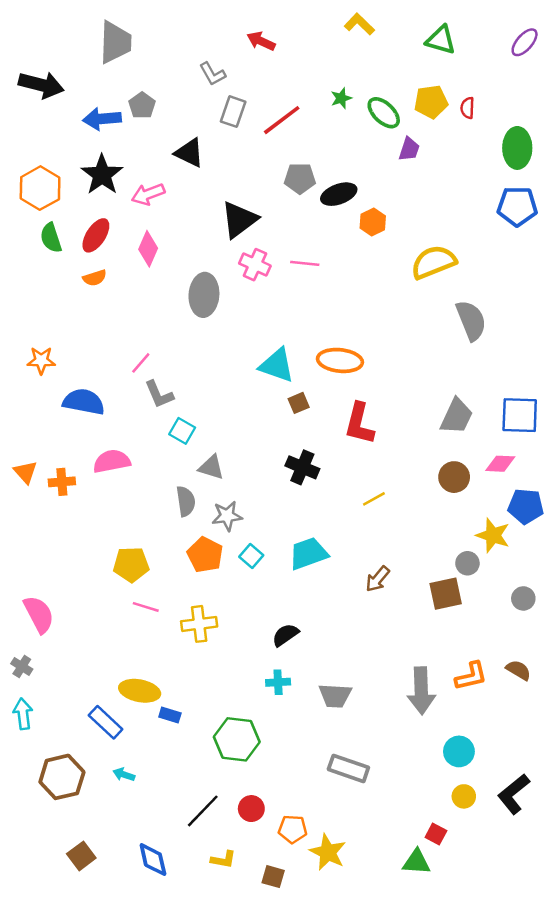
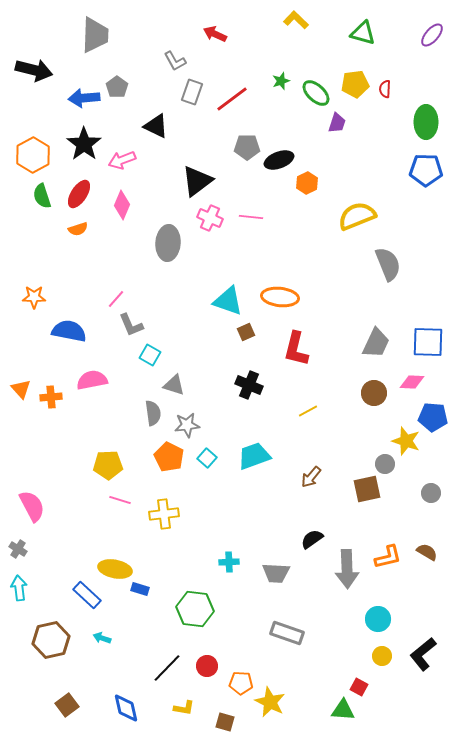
black semicircle: (285, 635) -> (312, 539), moved

